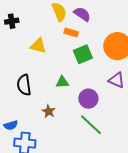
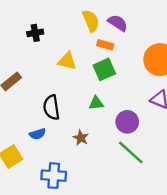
green square: (83, 54) -> (104, 69), moved
blue semicircle: (11, 125) -> (38, 134), moved

